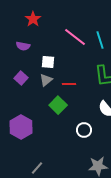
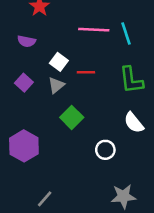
pink line: (75, 37) -> (94, 30), turned -35
white square: (48, 62) -> (59, 62), turned 32
red line: (69, 84) -> (86, 72), moved

